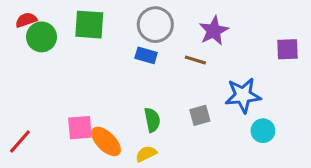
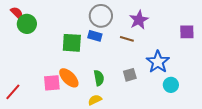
red semicircle: (26, 20) -> (17, 13), turned 64
green square: (89, 25) -> (72, 43), moved
blue star: (243, 95) -> (158, 62), turned -30
orange ellipse: (106, 141) -> (69, 78), moved

